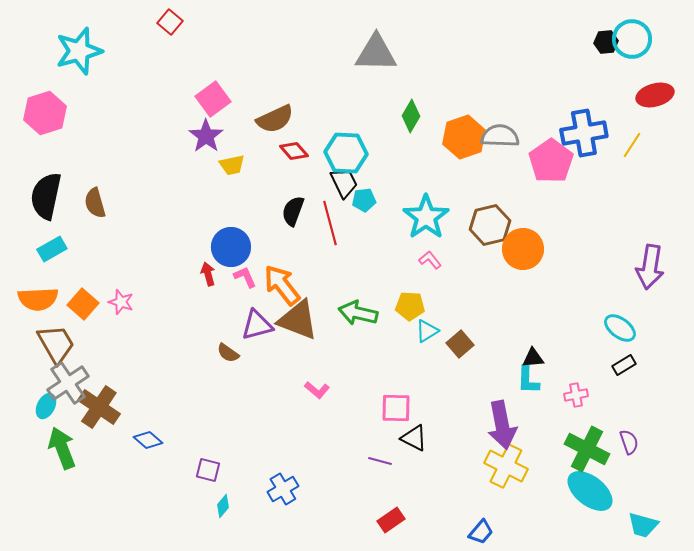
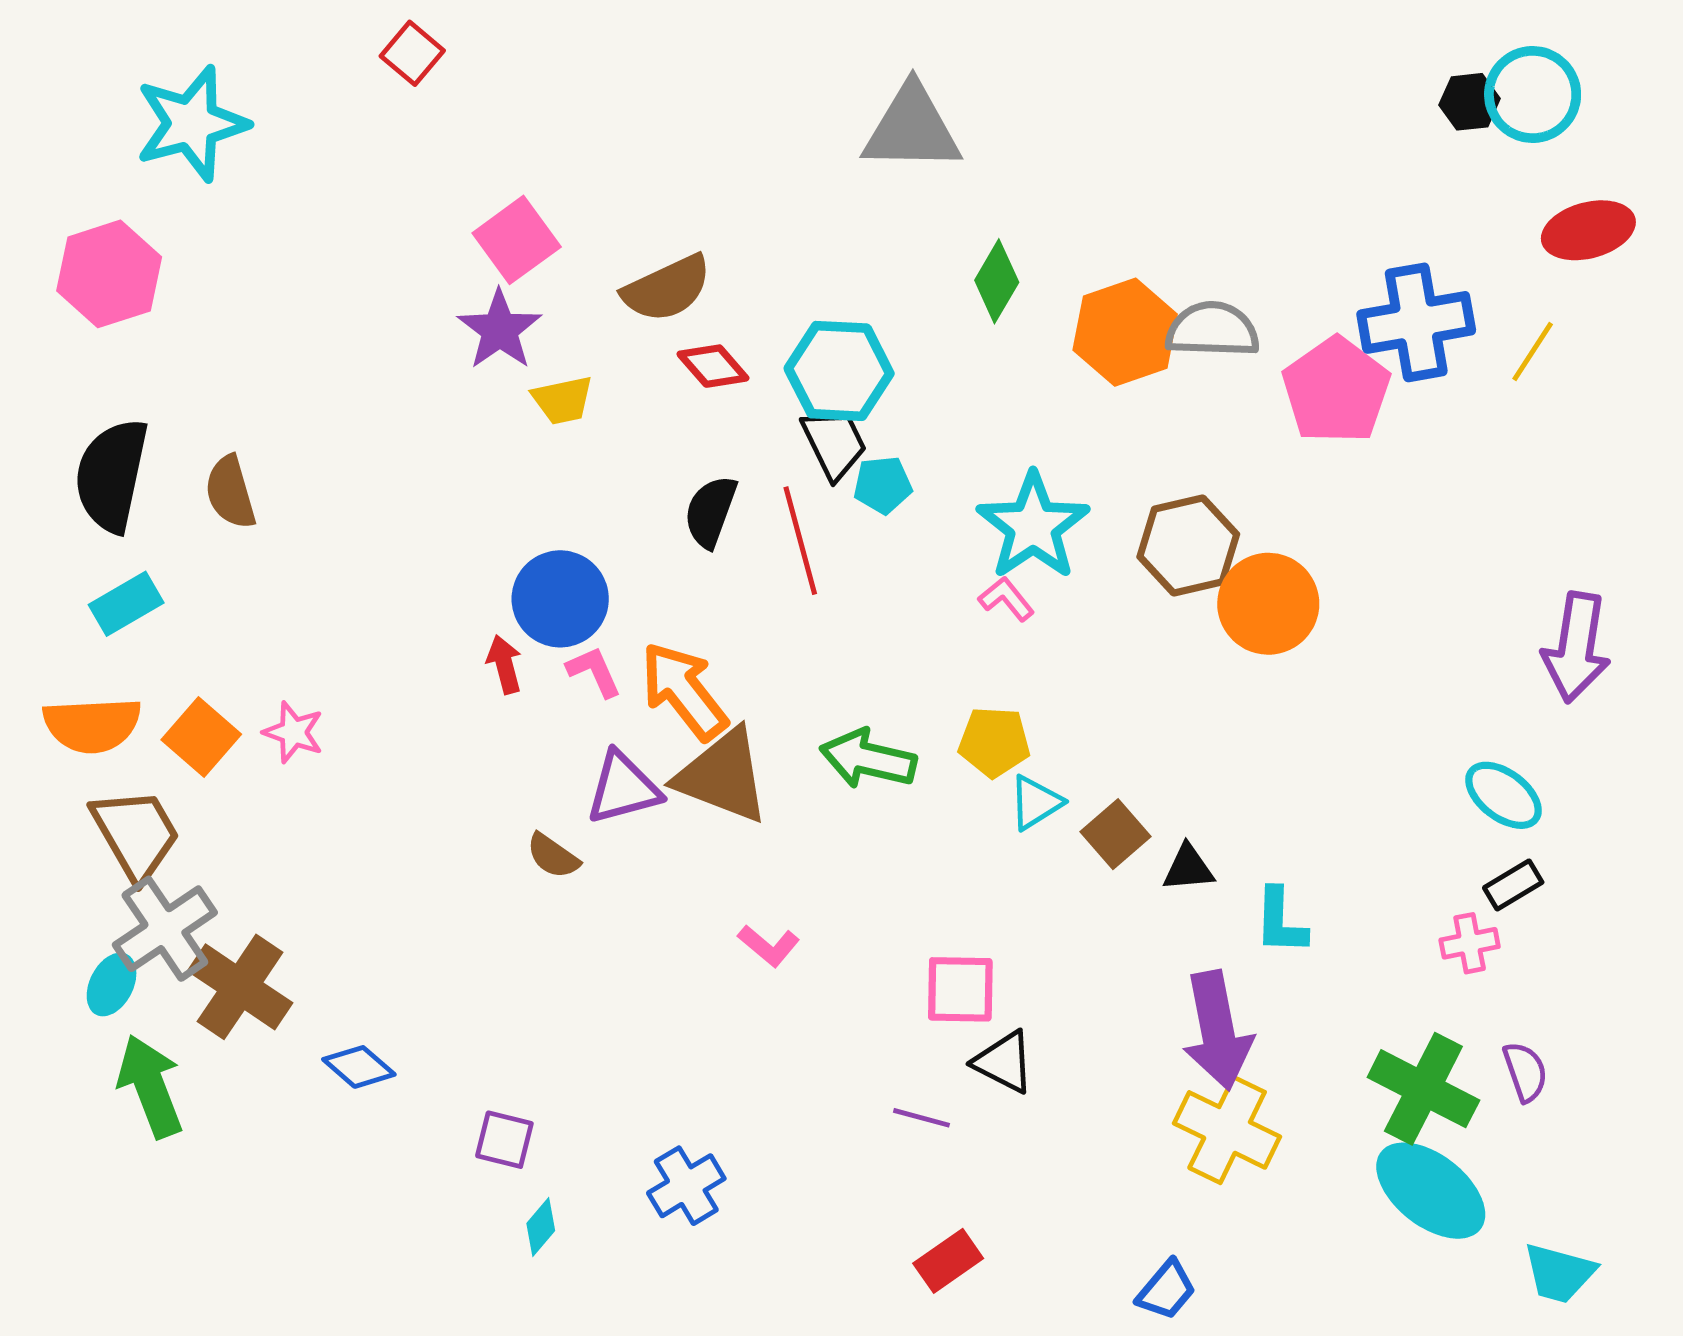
pink L-shape: (430, 260) -> (1006, 599), moved
black triangle: (533, 358) -> (1188, 868), moved
pink cross: (576, 395) -> (1470, 943), moved

